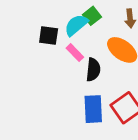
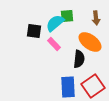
green square: (92, 16) -> (67, 16), turned 32
black semicircle: (93, 70) -> (79, 59), moved

